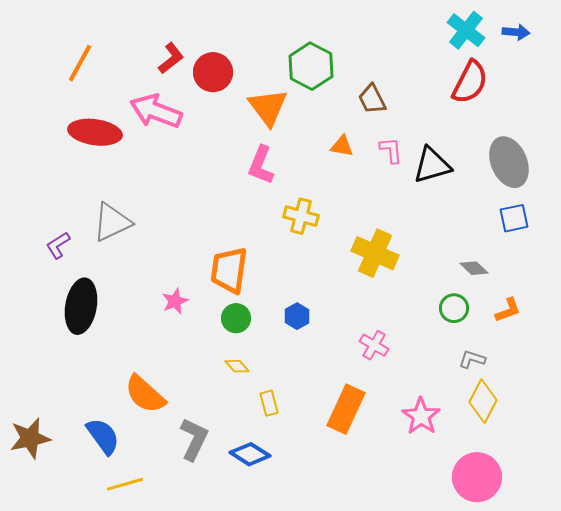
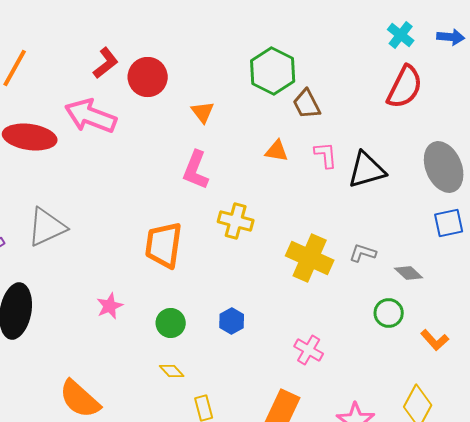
cyan cross: (466, 30) -> (401, 35), size x0.7
green hexagon: (311, 66) -> (273, 71), moved
orange triangle: (268, 107) -> (203, 112), size x0.6
orange trapezoid: (229, 270) -> (164, 245), moved
orange L-shape: (508, 310) -> (435, 340), moved, turned 68
gray L-shape: (472, 359) -> (363, 253), moved

